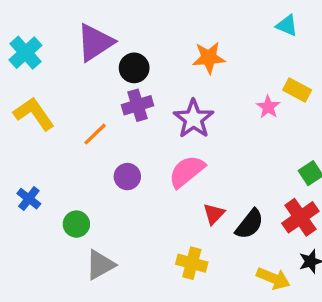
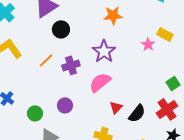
black circle: (134, 68) -> (61, 29), moved
purple cross: (137, 105) -> (71, 65), moved
purple circle: (127, 177) -> (65, 105), moved

